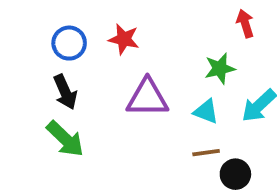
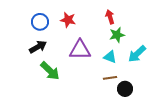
red arrow: (245, 23) -> (110, 17), moved
black arrow: (65, 92) -> (38, 47), turned -96
green arrow: (65, 139) -> (50, 71), moved

